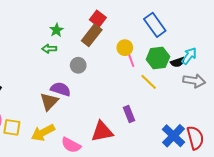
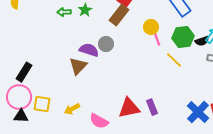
green arrow: (49, 49) -> (64, 12), moved
purple semicircle: (61, 89) -> (89, 50), moved
brown triangle: (49, 102) -> (78, 66), moved
purple rectangle: (129, 114) -> (152, 107), moved
yellow arrow: (43, 133) -> (72, 109), size x0.7

